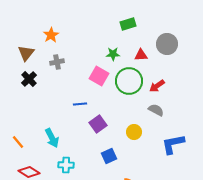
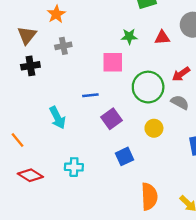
pink square: (99, 76) -> (113, 62), turned -30
black cross: (29, 79) -> (30, 66), turned 35
green circle: (129, 81) -> (148, 87), moved
cyan arrow: (52, 138) -> (57, 118), moved

